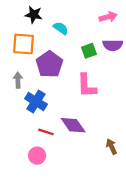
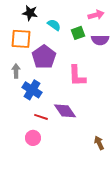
green square: (89, 51) -> (78, 33), moved
brown arrow: (111, 147) -> (99, 143), moved

